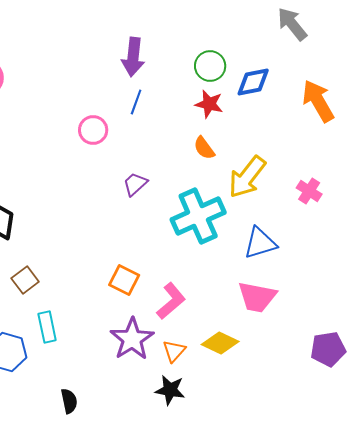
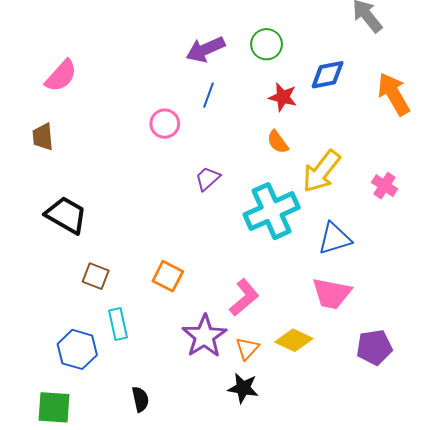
purple arrow: (133, 57) -> (205, 49), turned 60
green circle: (210, 66) -> (267, 44), moved
brown square: (25, 280) -> (96, 276), turned -32
orange square: (124, 280) -> (168, 276), moved
purple pentagon: (328, 349) -> (374, 347), moved

